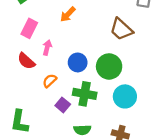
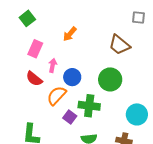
blue circle: (78, 62) -> (72, 77), moved
orange semicircle: (50, 81) -> (57, 96), size x1.5
cyan circle: (125, 96) -> (137, 114), moved

